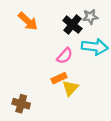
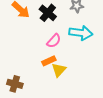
black cross: (72, 25) -> (48, 13), moved

